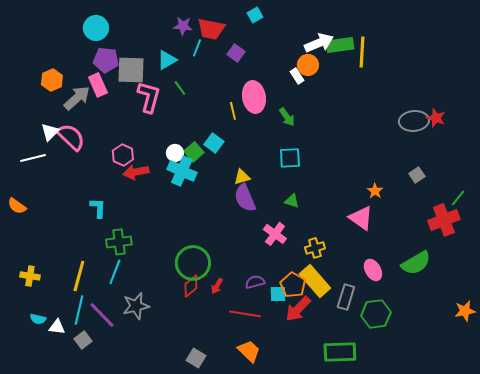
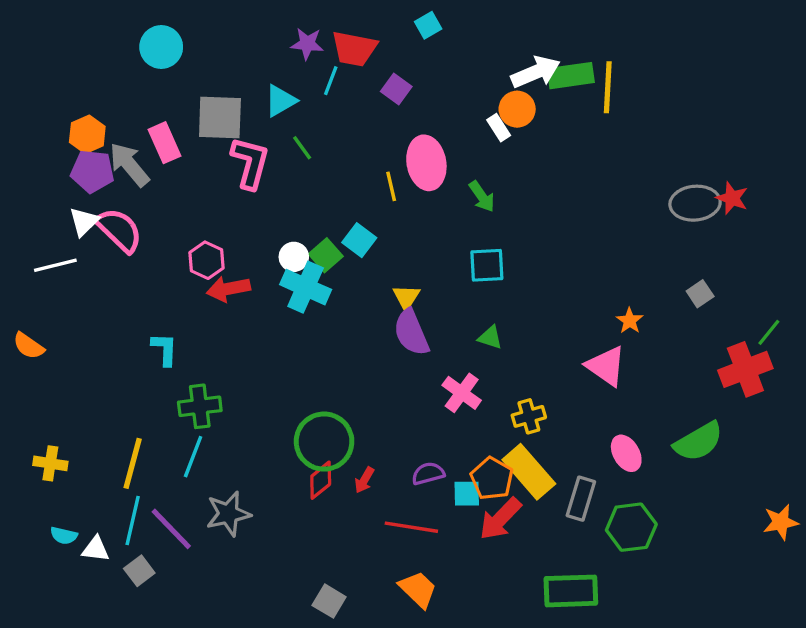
purple pentagon: (106, 60) -> (92, 171), moved
gray arrow: (77, 98) -> (129, 165), turned -88
yellow triangle: (242, 177) -> (406, 297), turned -42

